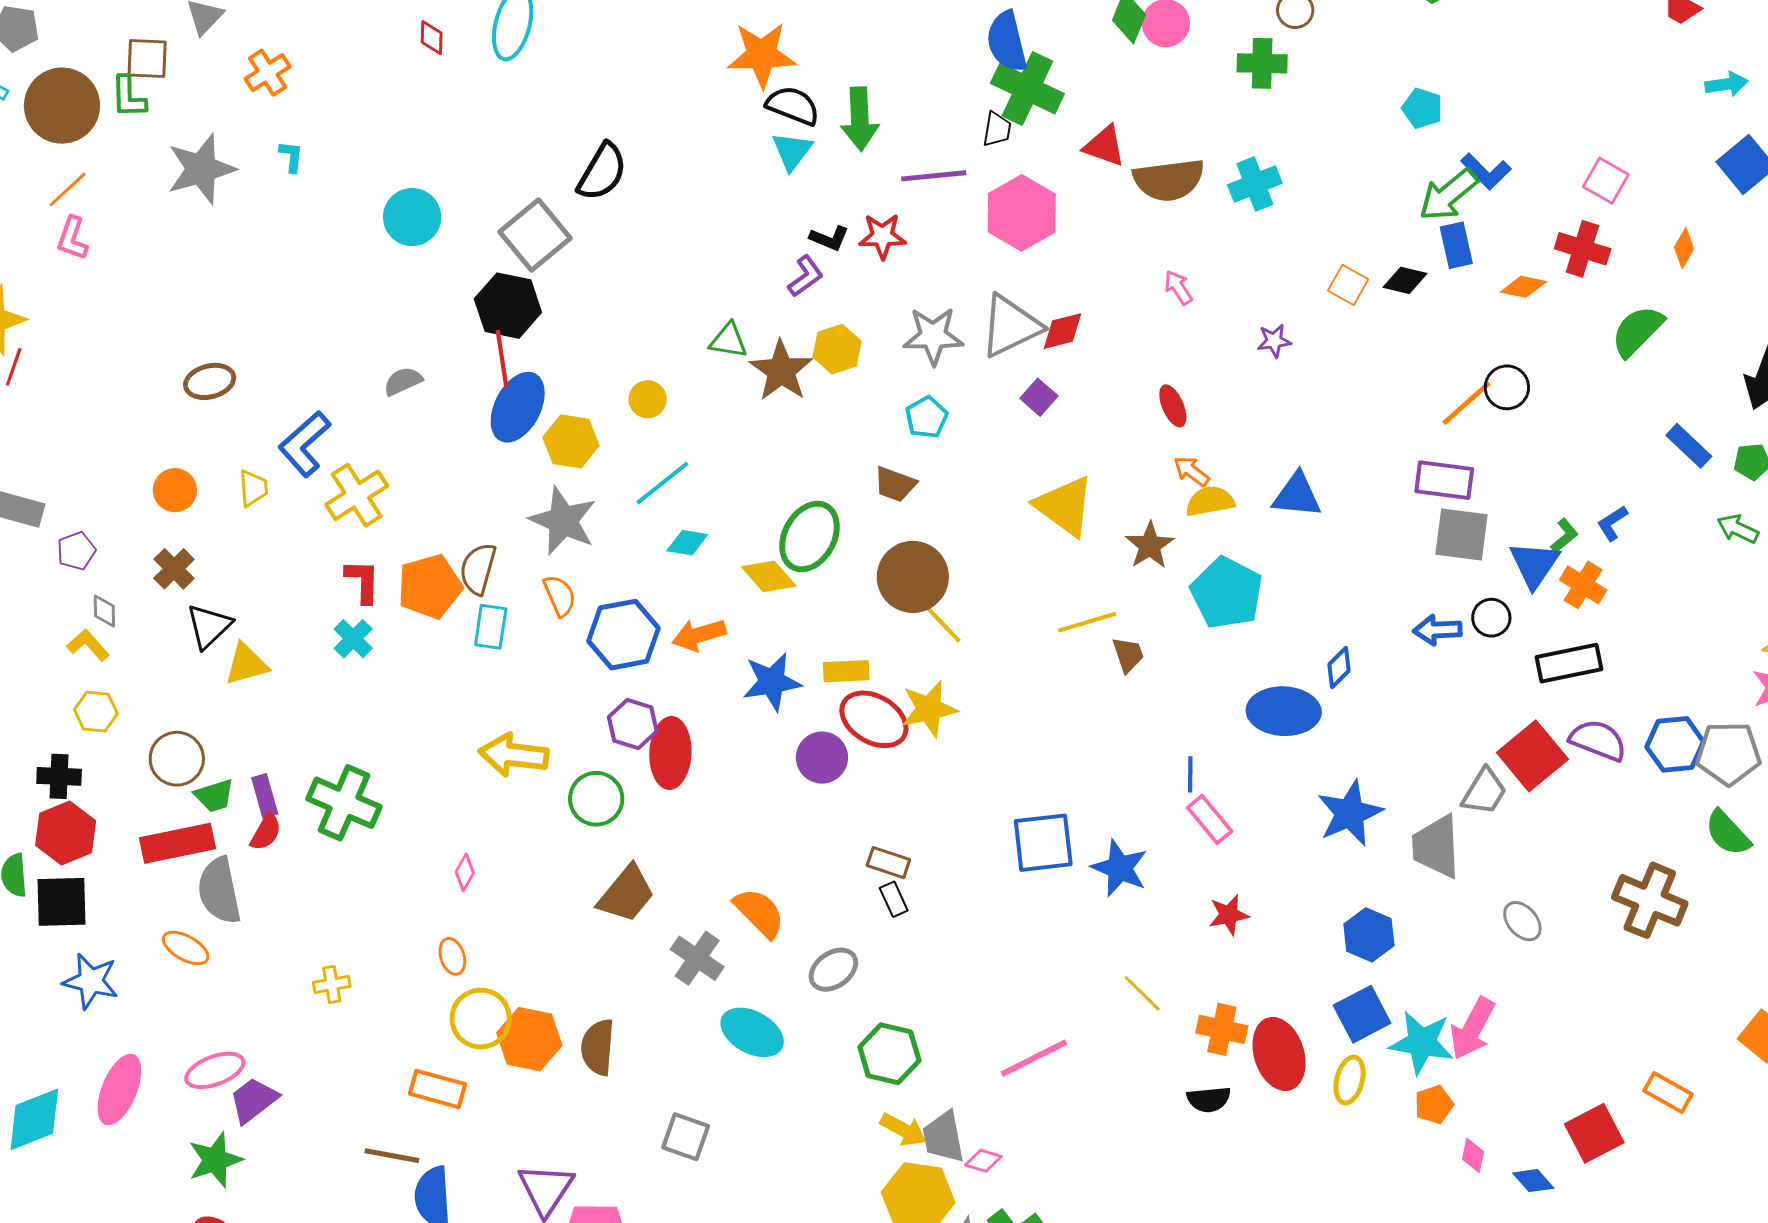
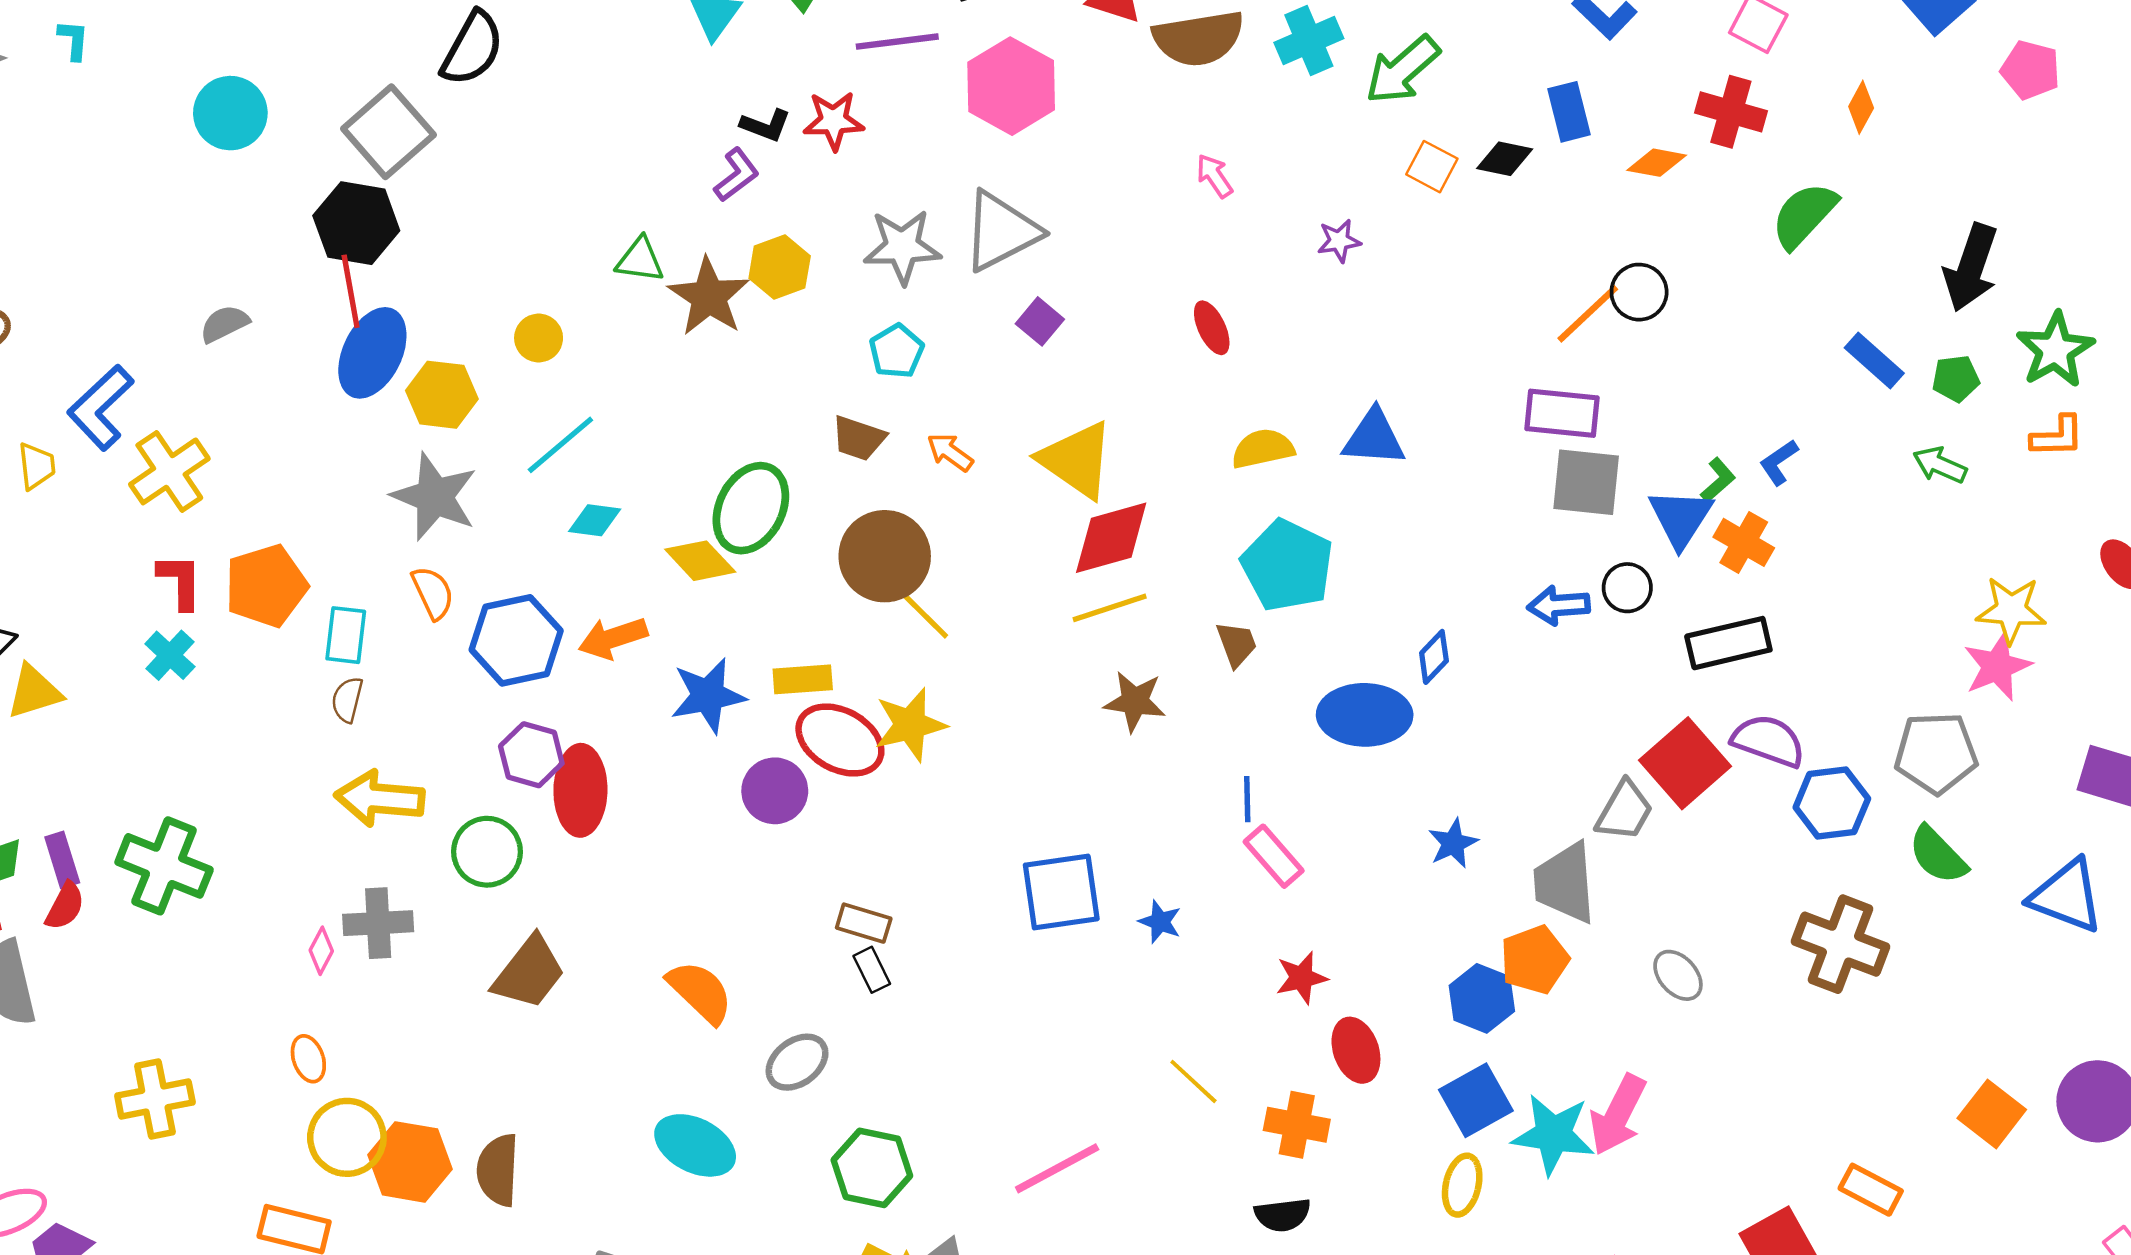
green arrow: (1448, 195) -> (1402, 70), moved
red diamond: (1063, 331) -> (1111, 538), moved, size x1.5
orange arrow: (1191, 471) -> (950, 452), moved
brown star: (1150, 545) -> (1135, 701), moved, turned -30
brown semicircle: (478, 569) -> (347, 700), moved, size x0.7
brown trapezoid: (1128, 655) -> (1237, 644), moved
blue hexagon: (1675, 744) -> (1832, 803), moved
blue star: (1350, 813) -> (1453, 843), size x0.6
blue star: (1120, 868) -> (1160, 922), size x0.6
gray cross: (697, 958) -> (378, 923), moved, turned -36
yellow cross: (332, 984) -> (155, 1099), size x1.6
red ellipse: (1279, 1054) -> (1356, 1050), moved, size x0.7
orange pentagon: (1434, 1105) -> (1535, 960), moved, size x1.4

